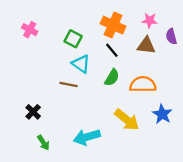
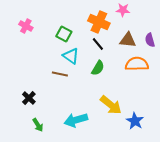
pink star: (150, 20) -> (123, 10), moved
purple semicircle: (171, 36) -> (150, 40), moved
orange semicircle: (143, 84) -> (137, 64), moved
blue star: (162, 114) -> (135, 121), moved

